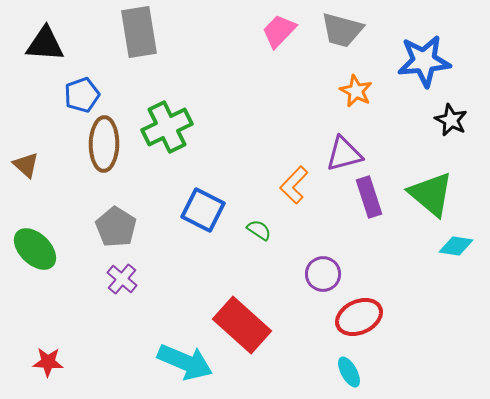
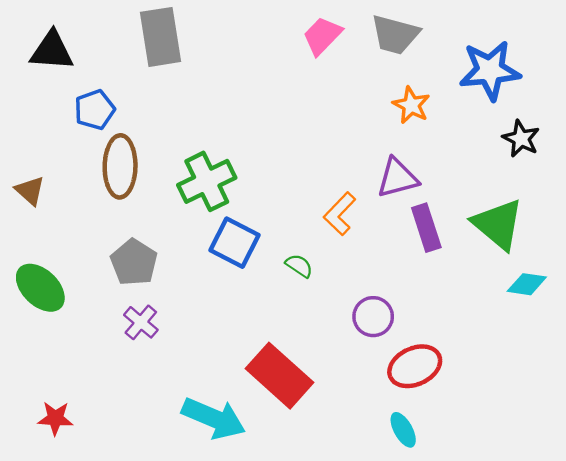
green cross: (167, 127) -> (207, 181), moved

